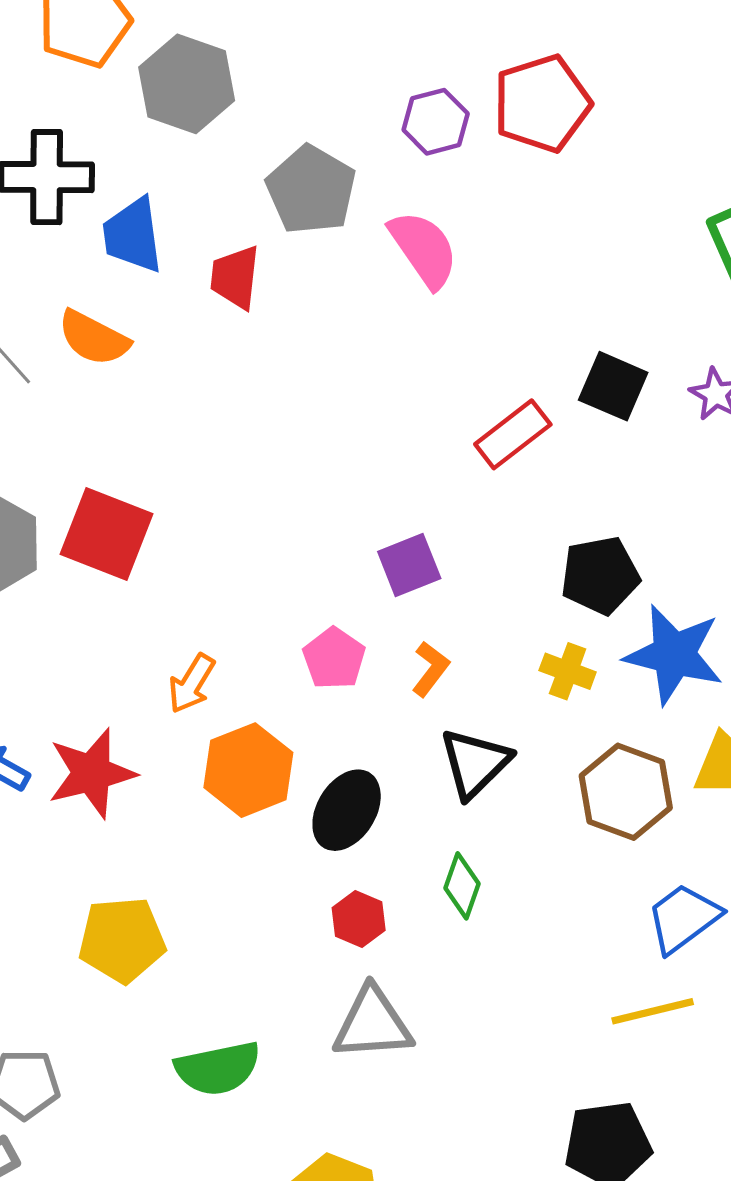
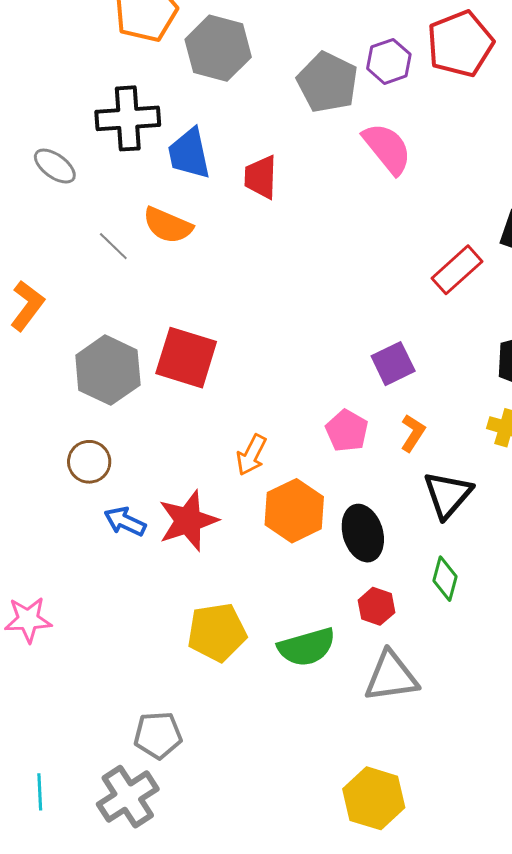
gray pentagon: (311, 190) -> (327, 82), moved
black ellipse: (347, 810) -> (363, 533), turned -44
green semicircle: (218, 1068) -> (307, 647), moved

